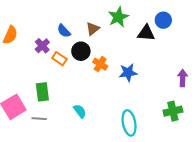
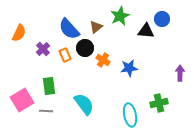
blue semicircle: (64, 31) -> (69, 29), size x1.6
purple cross: (42, 46) -> (43, 49), moved
orange rectangle: (59, 59) -> (65, 55), turned 32
cyan semicircle: (80, 111) -> (84, 104), size x1.6
green cross: (173, 111) -> (159, 103), moved

